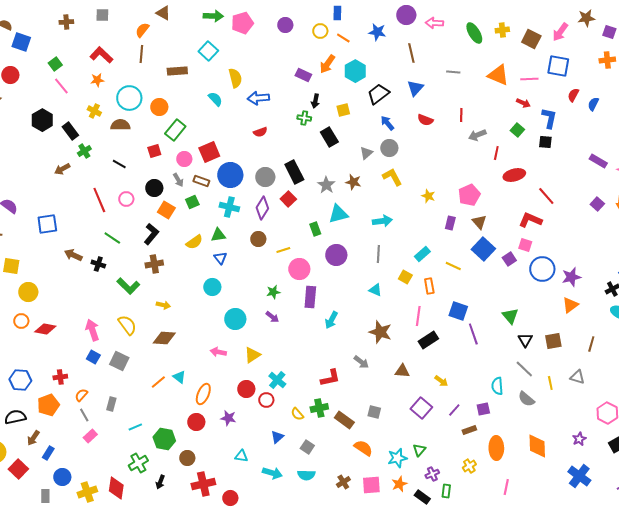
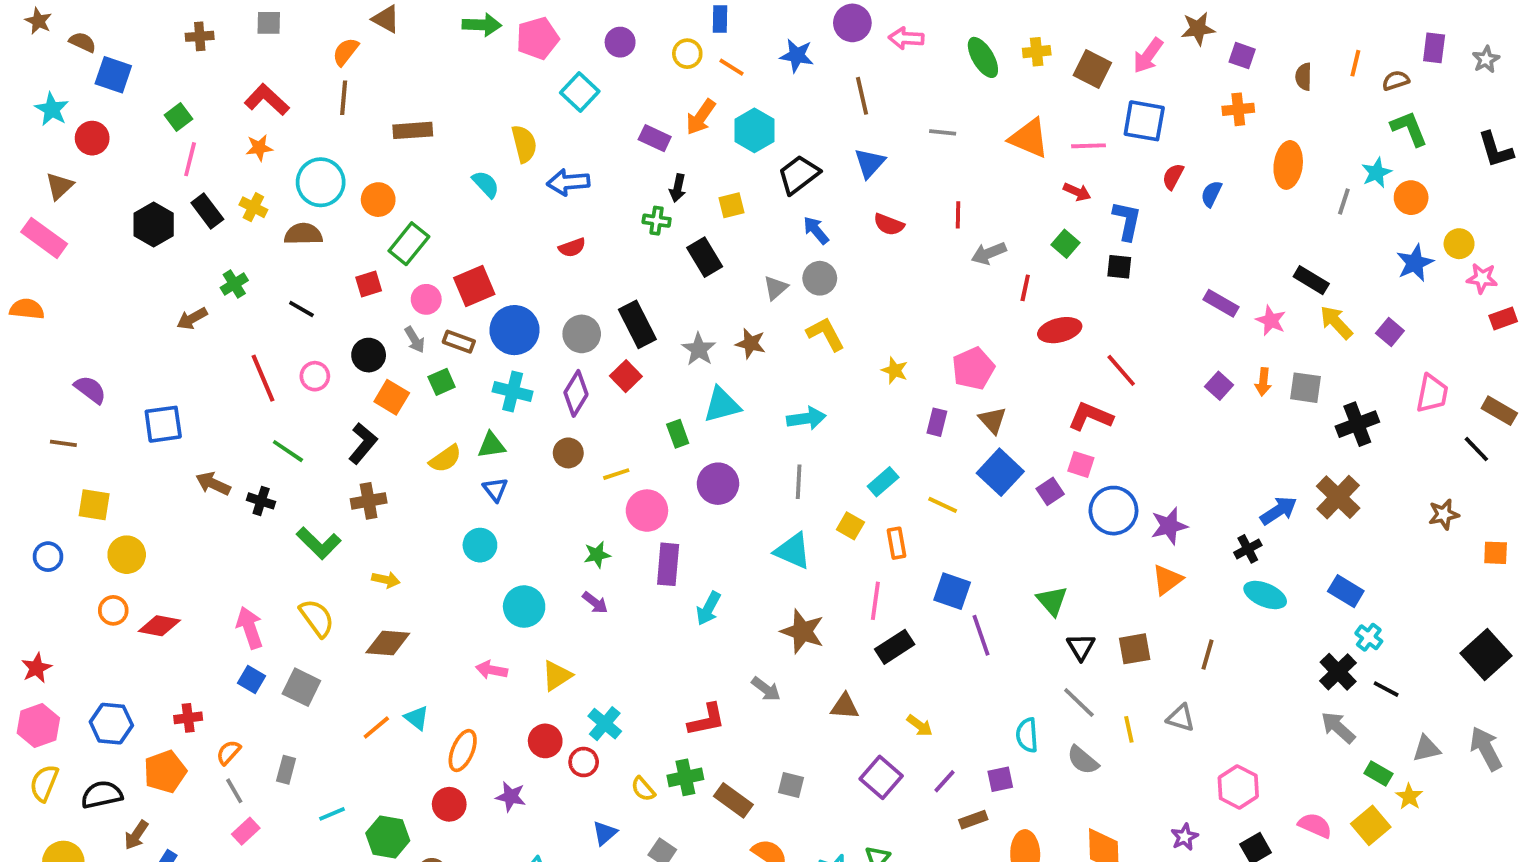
cyan square: (208, 51) -> (580, 92), moved
pink line: (61, 86) -> (190, 159), turned 54
black rectangle: (70, 131) -> (207, 211), moved
cyan triangle: (375, 290) -> (793, 551), size x1.5

